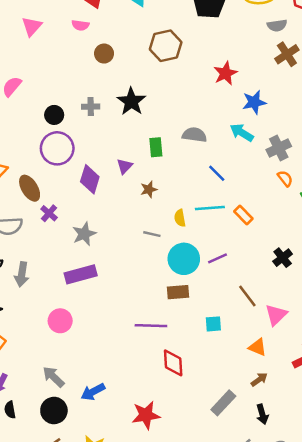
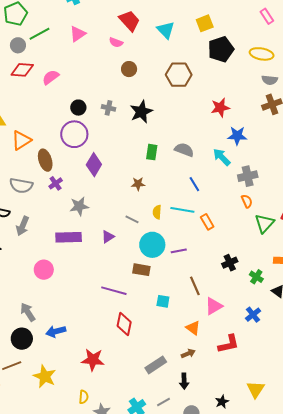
purple triangle: (124, 166) -> (108, 237), moved

